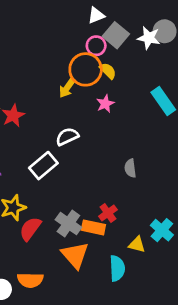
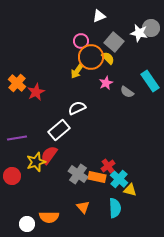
gray square: (116, 35) -> (114, 42), moved
pink circle: (96, 46) -> (81, 41), moved
gray semicircle: (130, 168) -> (127, 92), moved, turned -48
red semicircle: (30, 229) -> (49, 155), moved
cyan cross: (162, 230) -> (119, 179), moved
orange triangle: (75, 255) -> (83, 207), moved, size x0.6

